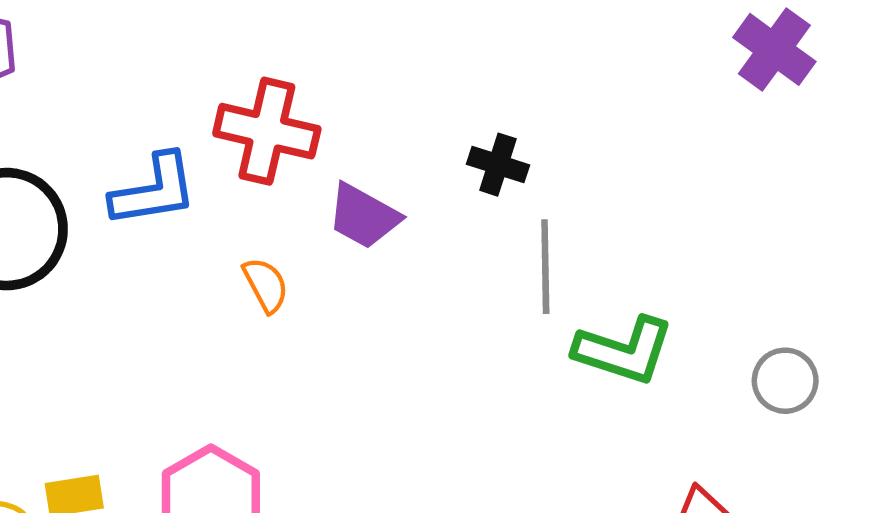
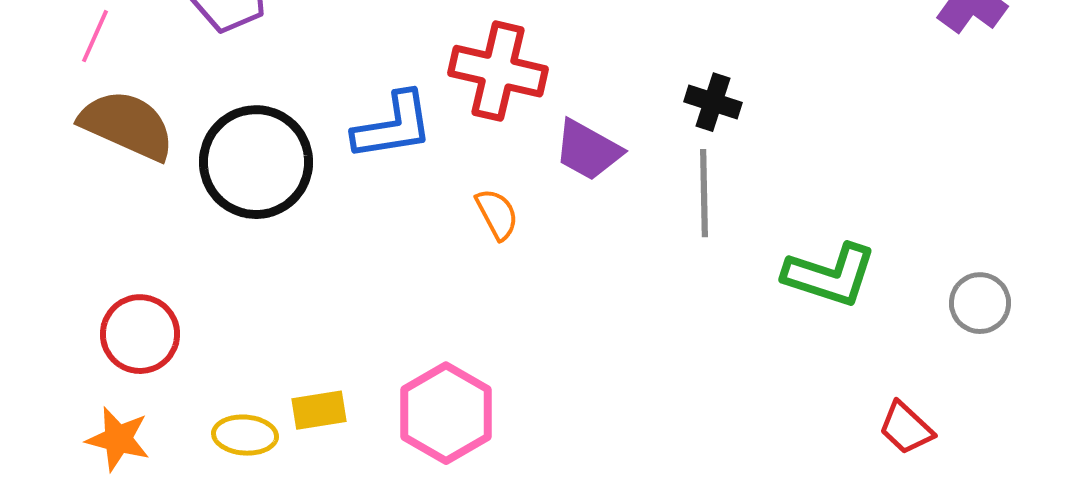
gray line: (545, 267) -> (704, 193), moved

